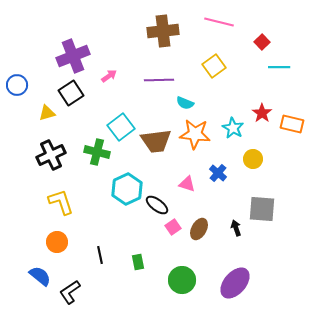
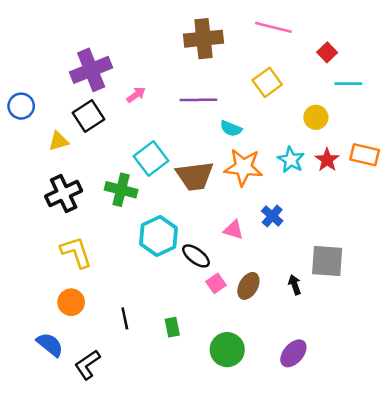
red star: (262, 113) -> (327, 160), moved
yellow circle: (253, 159) -> (316, 117), moved
purple ellipse: (235, 283) -> (293, 353), size x0.7

